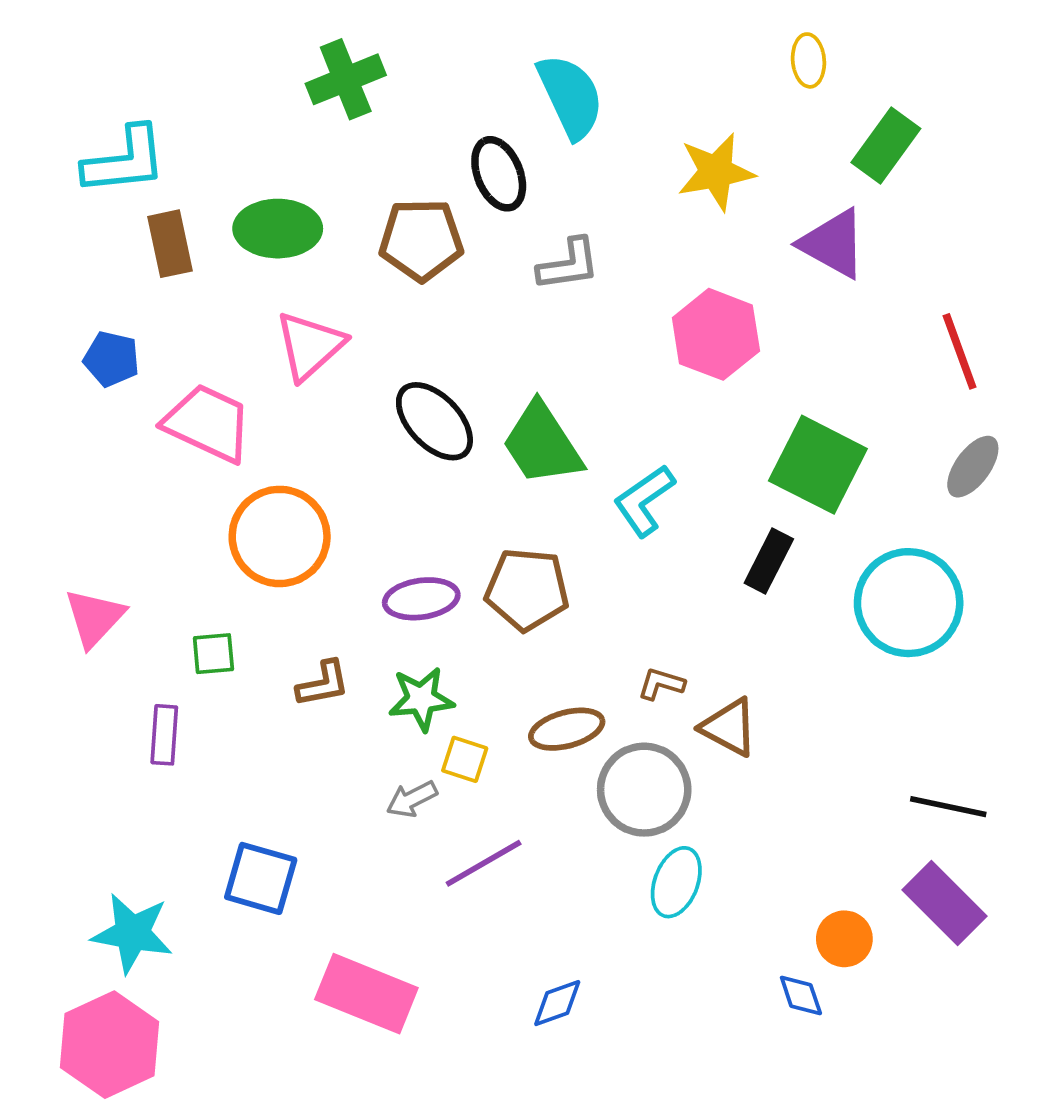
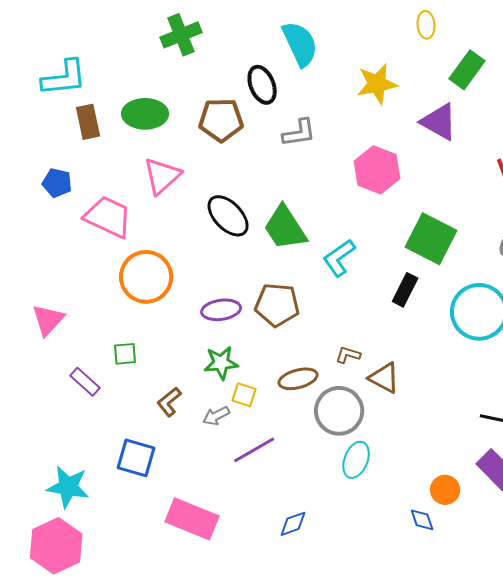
green square: (213, 654) -> (125, 354), moved
brown L-shape: (323, 684) -> (169, 402), moved, turned 152
purple rectangle: (164, 735) -> (85, 382), turned -52

